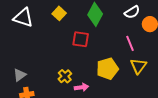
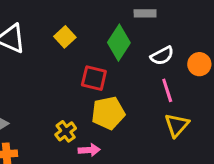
white semicircle: (132, 12) -> (162, 56), moved
yellow pentagon: (107, 69) -> (108, 113), moved

